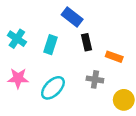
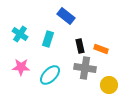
black rectangle: (87, 42) -> (80, 46), moved
gray cross: (95, 79) -> (85, 68), size x1.5

